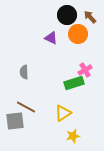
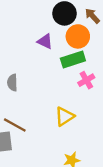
green rectangle: (74, 83) -> (73, 59), moved
yellow triangle: (63, 113) -> (64, 116), moved

